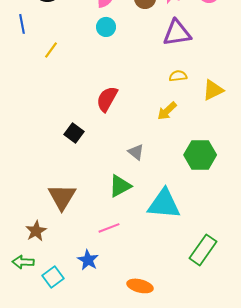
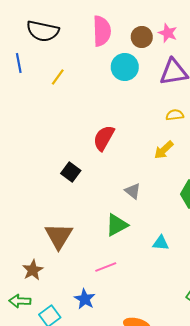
cyan circle: (106, 27) -> (125, 67), moved, size x1.4
yellow line: (51, 50) -> (58, 77), moved
cyan triangle: (164, 204) -> (161, 243), size x0.5

